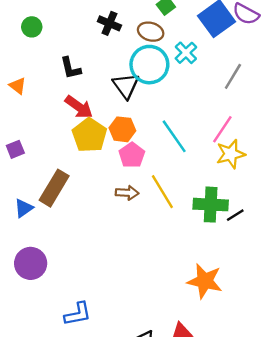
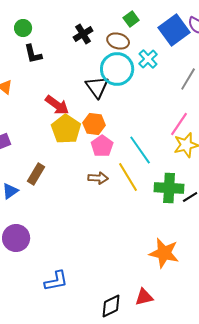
black cross: (109, 23) -> (83, 34), turned 36
green circle: (32, 27) -> (23, 28), moved
black L-shape: (71, 68) -> (33, 54), moved
cyan line: (174, 136) -> (140, 150), moved
brown rectangle: (54, 188) -> (36, 174), size x0.7

